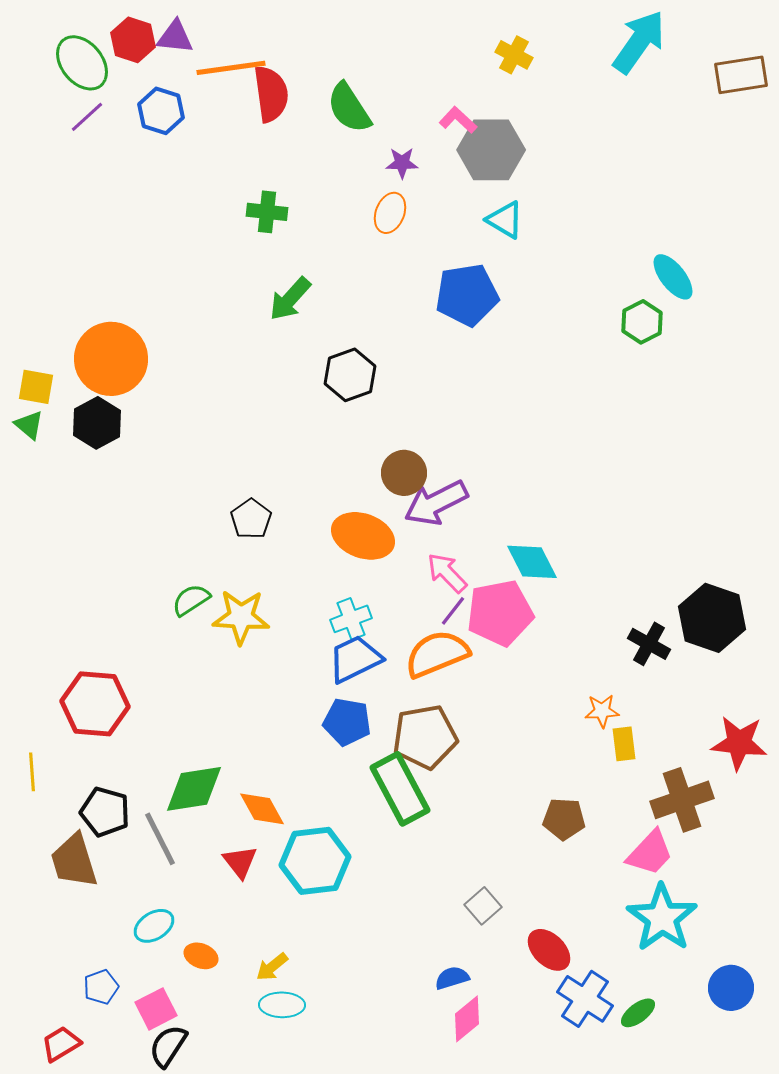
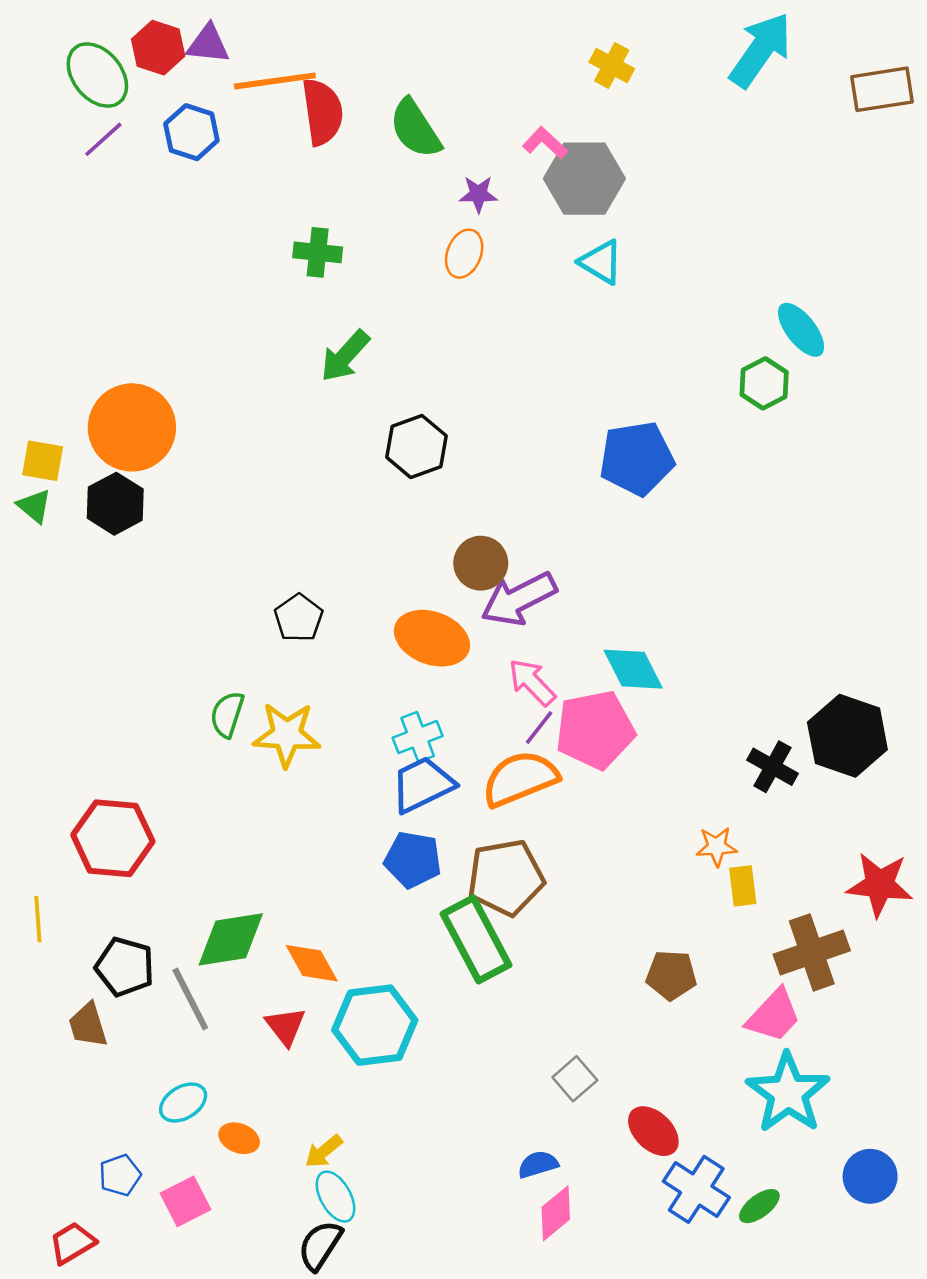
blue pentagon: (467, 295) -> (637, 458), moved
green semicircle: (191, 600) -> (227, 714), turned -39
brown trapezoid: (74, 861) -> (88, 1025), size x0.7
cyan ellipse: (282, 1005) -> (336, 1197), turned 60
black semicircle: (168, 1046) -> (320, 1245), moved

